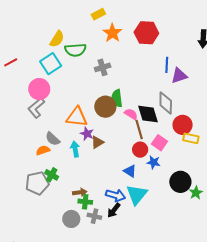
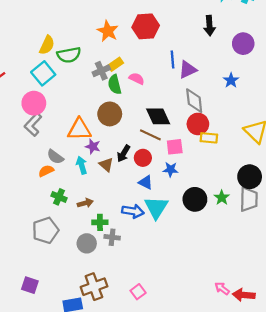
yellow rectangle: (98, 14) -> (115, 64), moved
green semicircle: (117, 98) -> (115, 84), moved
gray diamond: (166, 103) -> (194, 101), moved
pink semicircle: (131, 114) -> (137, 79), moved
brown line: (139, 130) -> (150, 135), turned -42
brown triangle: (97, 142) -> (106, 165), moved, turned -40
pink square: (160, 143) -> (175, 147), turned -35
red circle: (140, 150) -> (143, 158), moved
black circle: (180, 182) -> (195, 199), moved
gray pentagon: (37, 183) -> (45, 230), moved
brown arrow: (80, 192) -> (85, 203), moved
black arrow: (114, 210) -> (124, 153), moved

